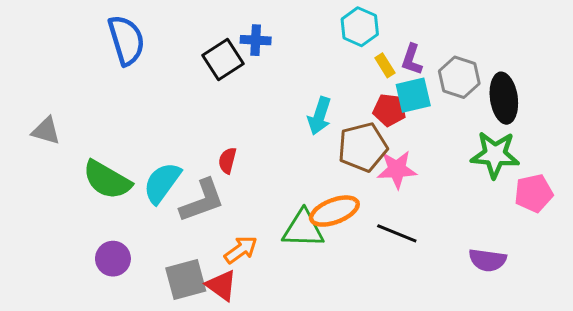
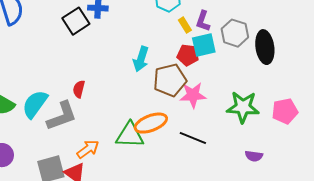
green star: (495, 155) -> (243, 107), moved
purple semicircle: (488, 260) -> (254, 156), size x0.7

